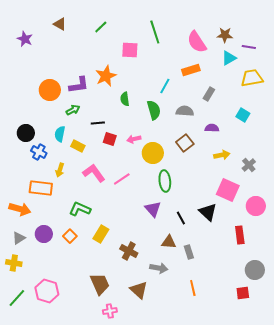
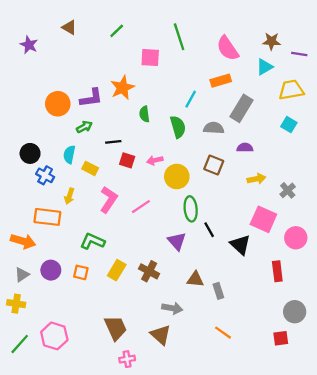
brown star: (225, 35) -> (272, 41), moved
purple line: (249, 47) -> (299, 54), moved
gray rectangle: (209, 94) -> (241, 108), size x1.6
cyan square: (243, 115) -> (289, 125), moved
brown square: (185, 143) -> (214, 165), turned -30
pink L-shape: (94, 173) -> (109, 200), turned 70
black line: (181, 218) -> (209, 230), moved
orange square: (70, 236) -> (81, 272), turned -32
brown cross: (129, 251) -> (149, 271), moved
gray arrow: (159, 268) -> (172, 308), moved
orange line: (193, 288) -> (223, 333), turned -42

